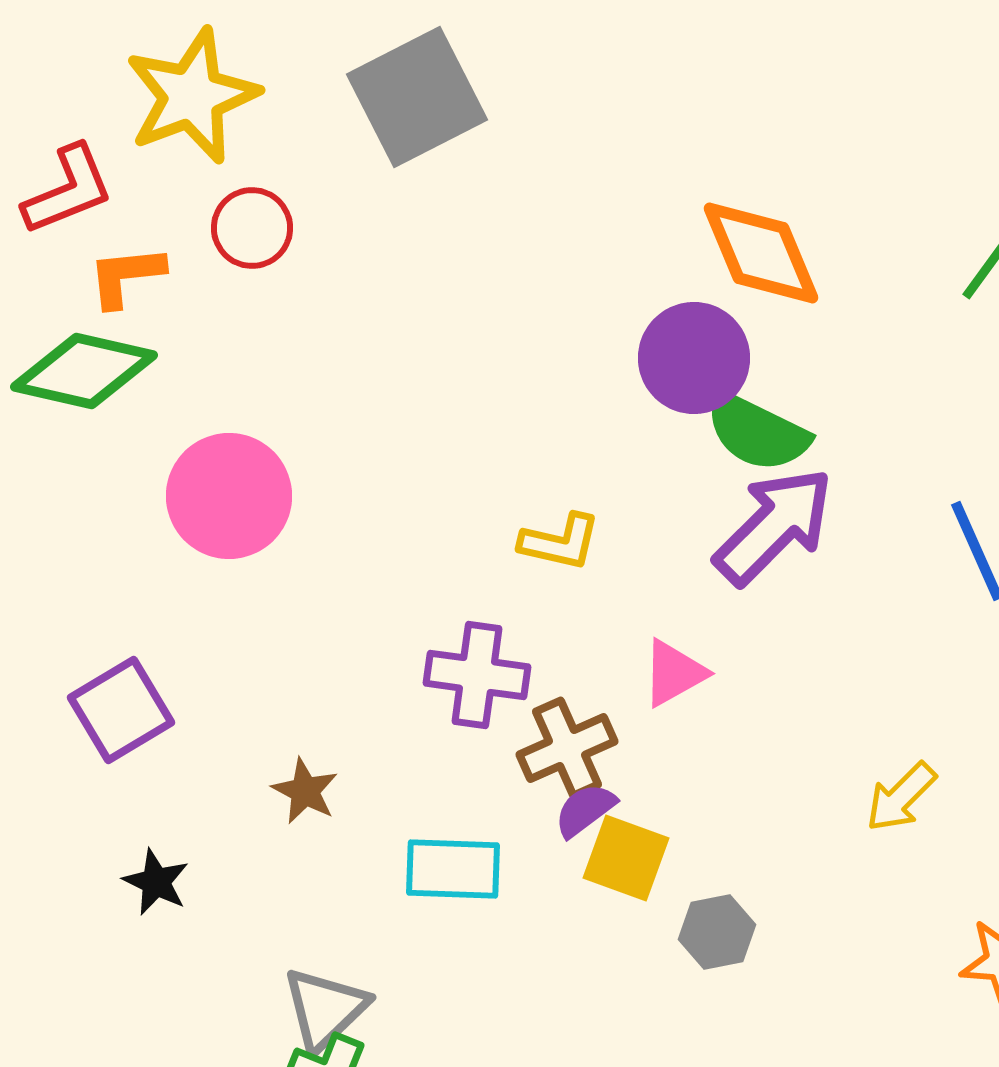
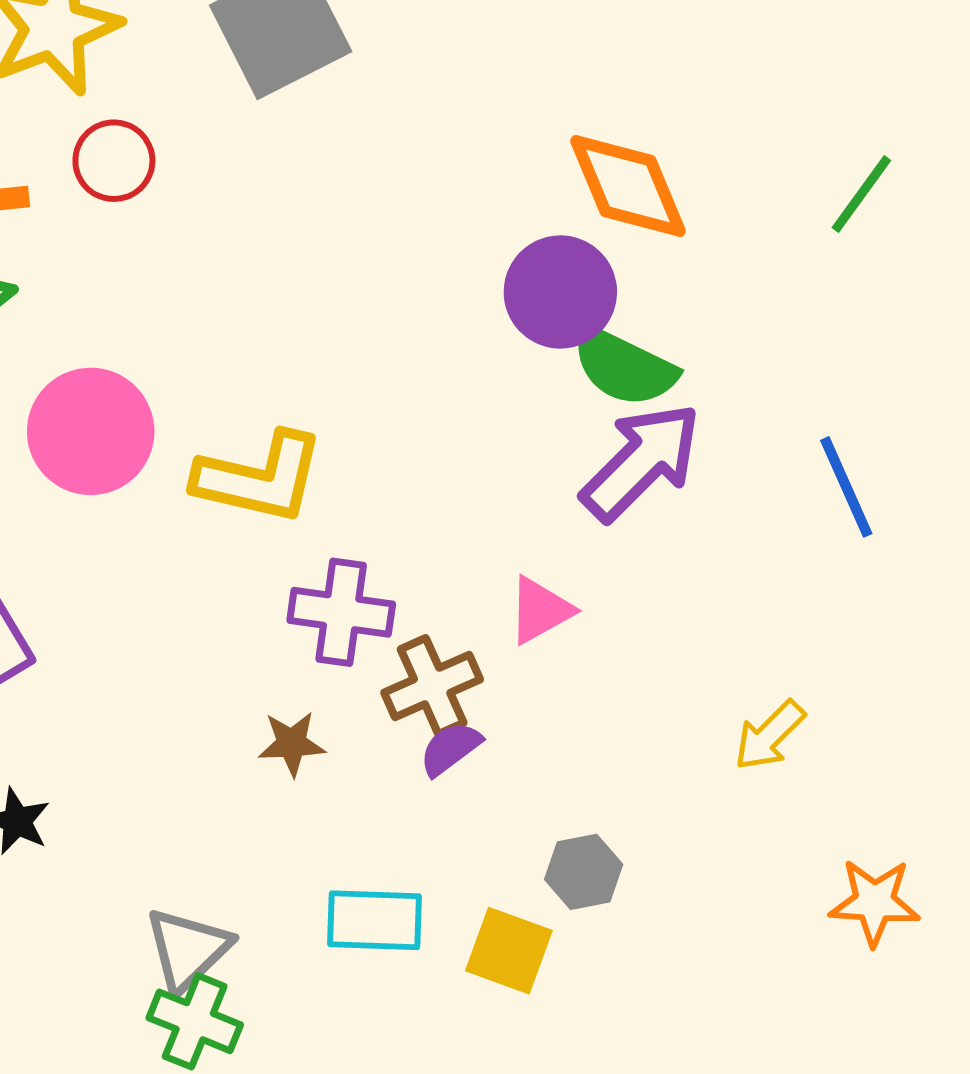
yellow L-shape: (560, 542) -> (259, 478), moved, size x1.6
brown star: (305, 791) -> (292, 744), moved, turned -30
yellow square: (626, 858) -> (509, 951), moved
cyan rectangle: (453, 869) -> (375, 920), moved

